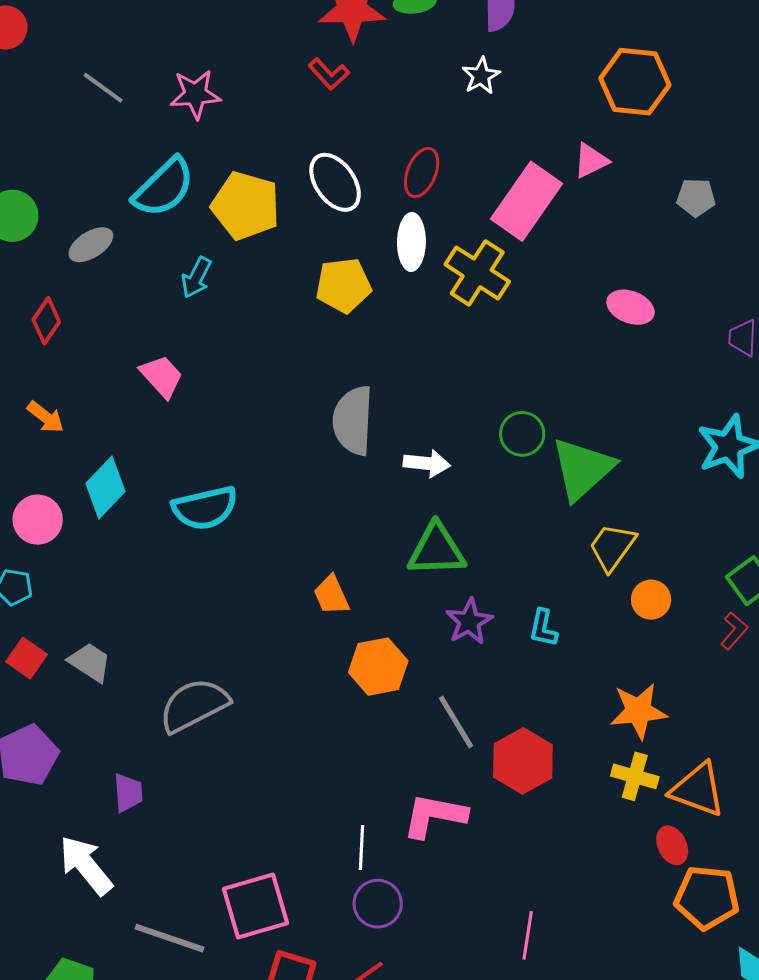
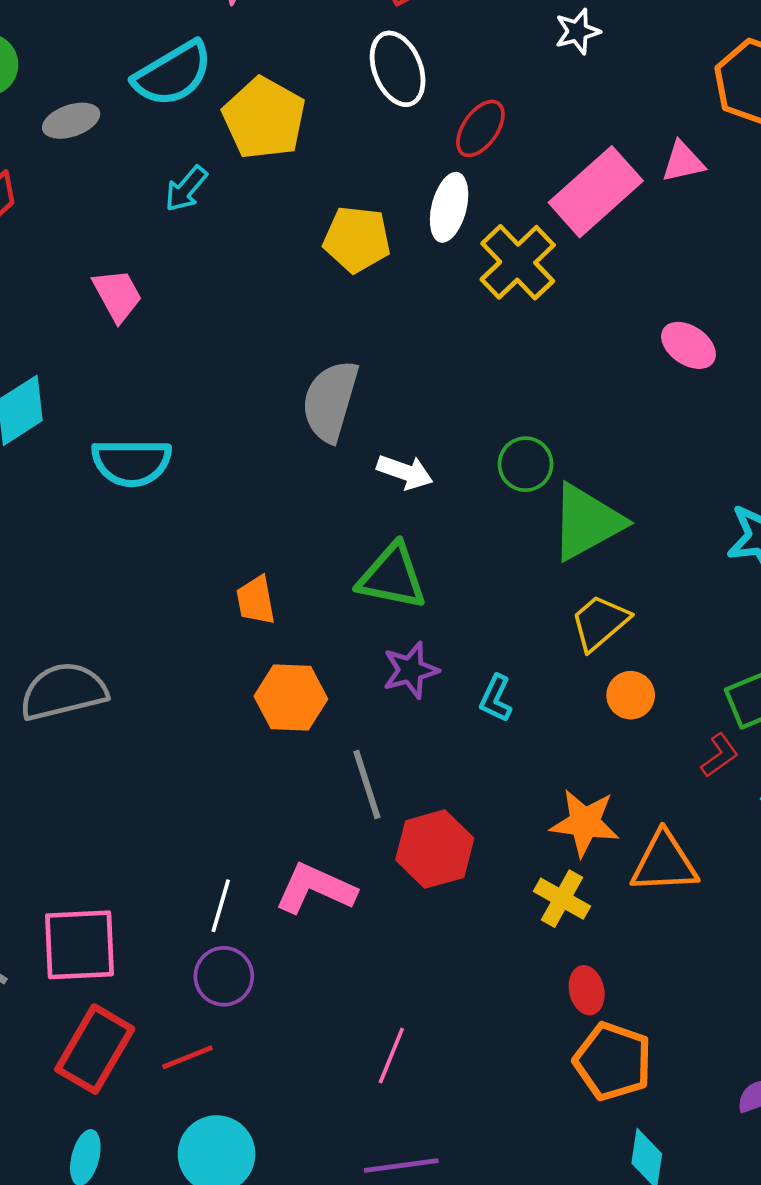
white ellipse: (335, 182) -> (398, 69), moved
orange triangle: (698, 790) -> (664, 863), moved, turned -36

